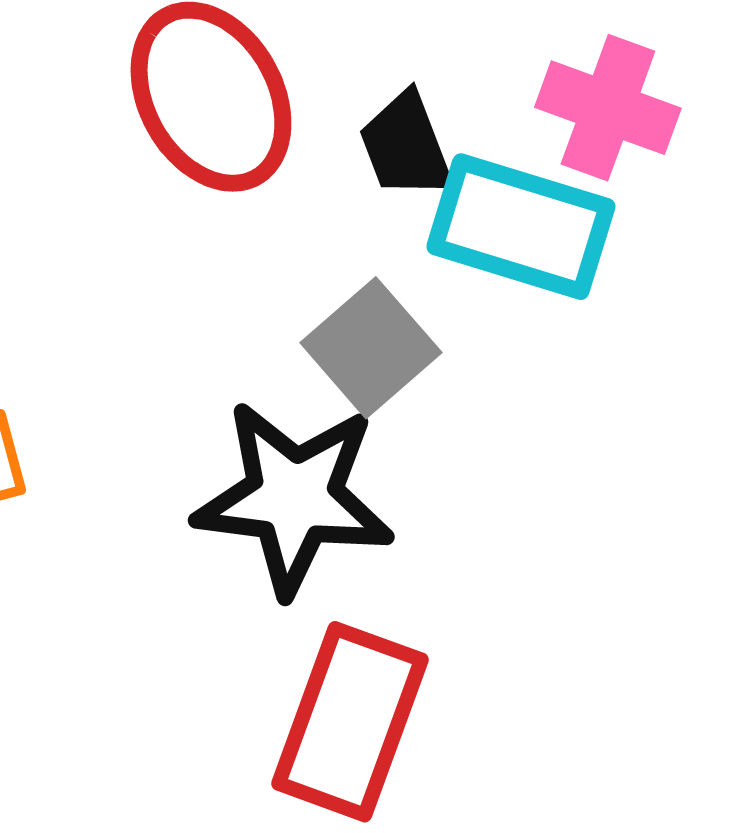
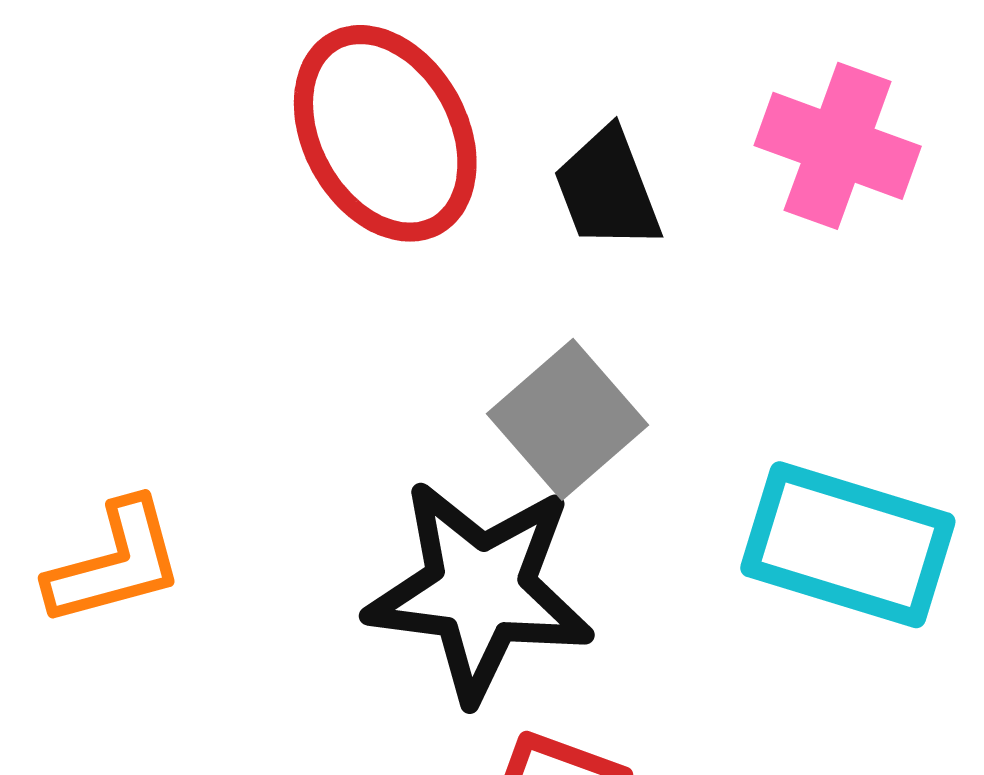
cyan rectangle: (521, 227) -> (848, 545), moved

